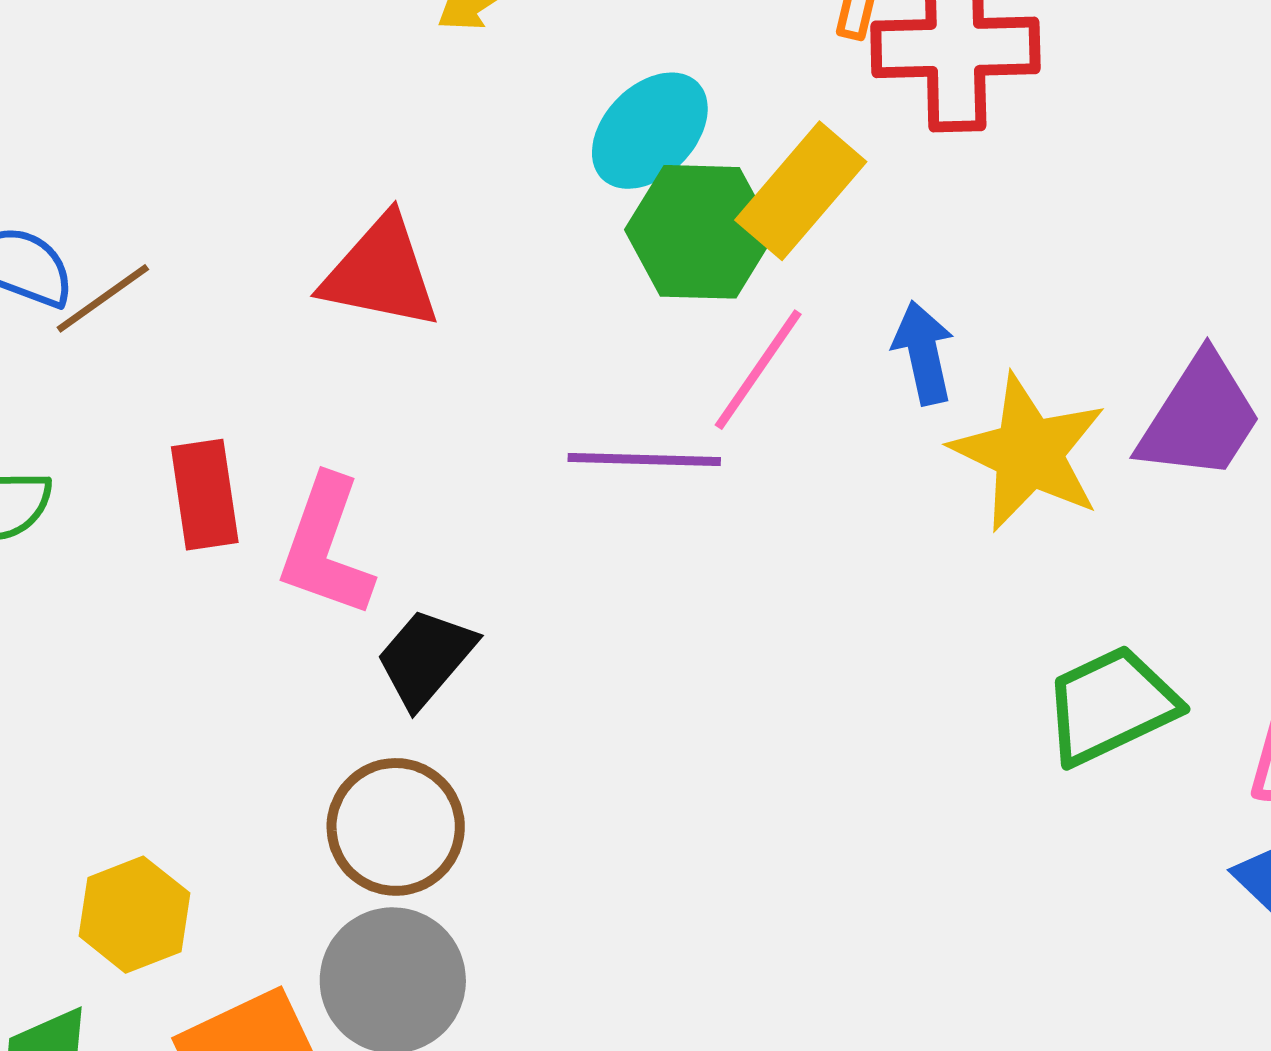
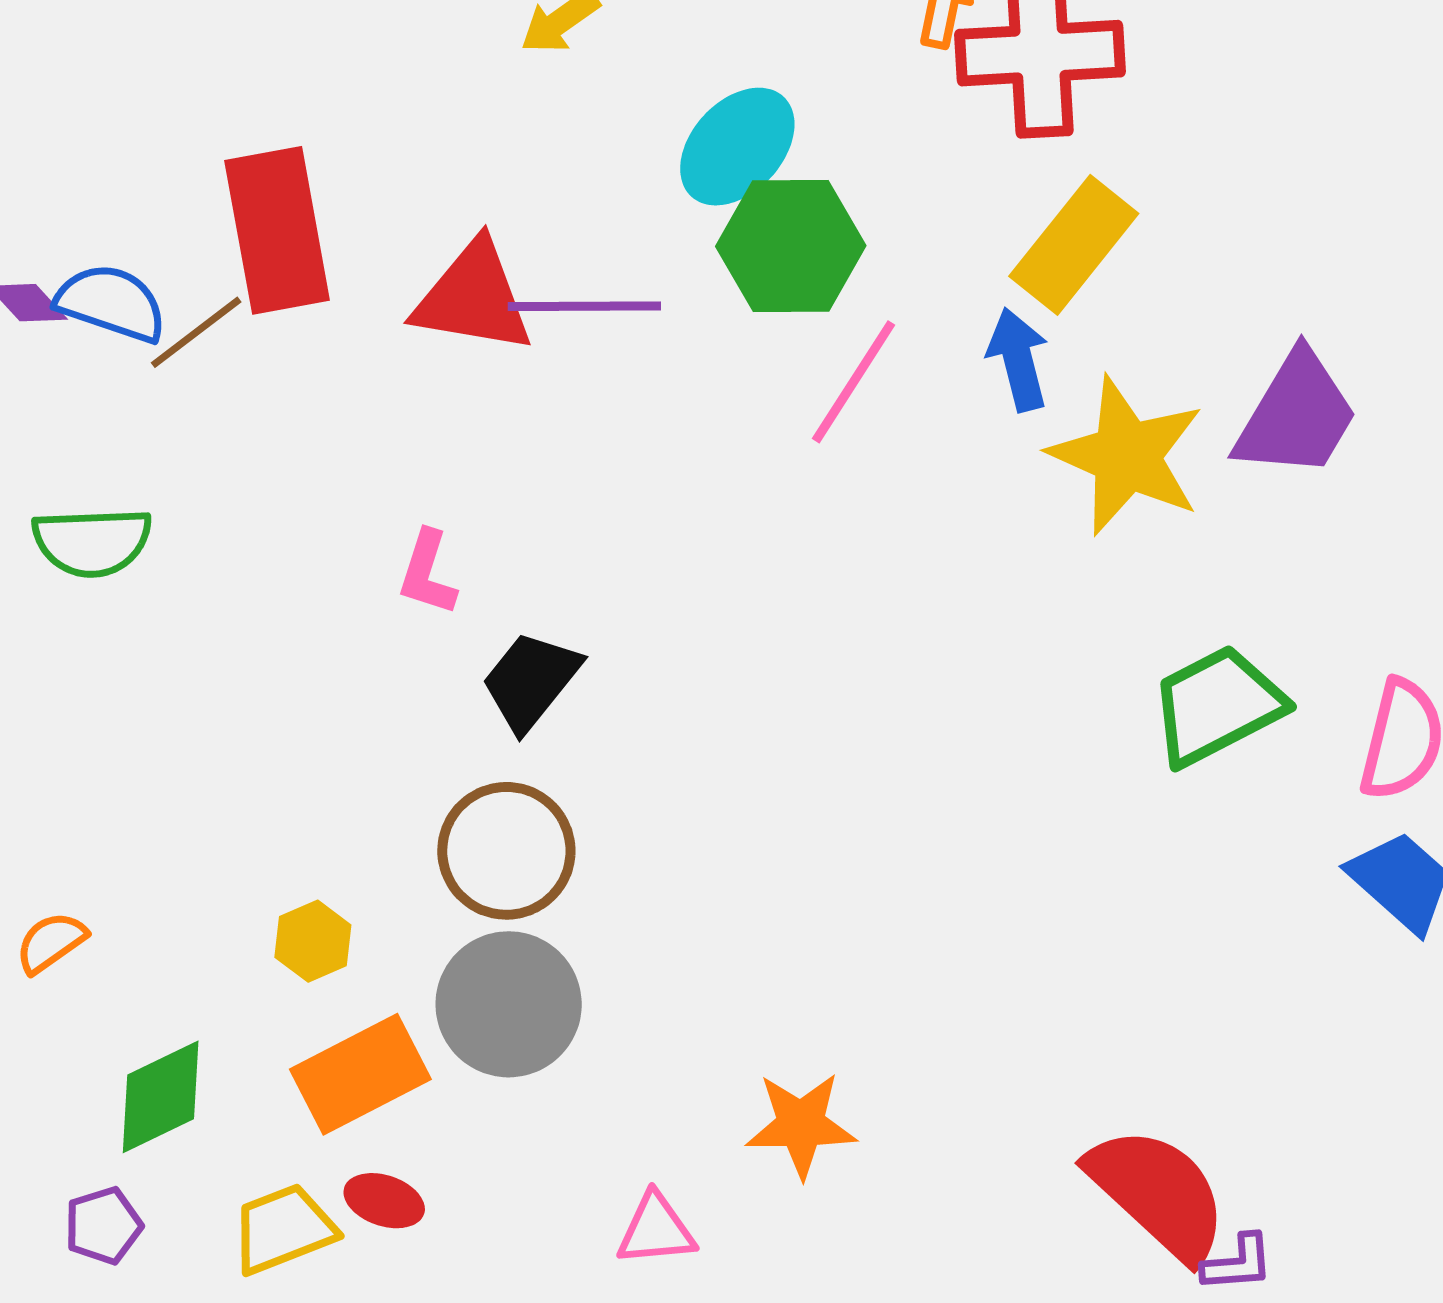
yellow rectangle: (801, 191) -> (1074, 245), moved
purple line: (644, 460) -> (584, 306), moved
red rectangle: (205, 495) -> (277, 230), moved, size x1.5
pink L-shape: (326, 547) -> (427, 573), size x0.6
yellow hexagon: (134, 915) -> (313, 941), moved, size x0.7

